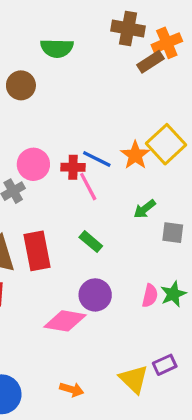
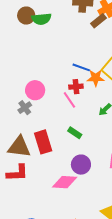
brown circle: (21, 85) -> (26, 16), moved
orange star: (135, 155) -> (96, 78), turned -30
blue line: (97, 159) -> (81, 67), moved
red cross: (73, 167) -> (76, 87), moved

